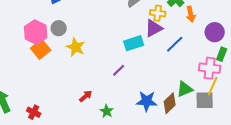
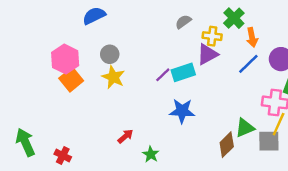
gray circle: (59, 28) -> (110, 54), moved
blue line: (175, 44) -> (248, 64), moved
purple line: (119, 70) -> (163, 75), moved
blue star: (147, 101) -> (182, 111), moved

